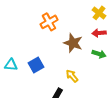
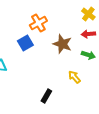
blue square: (36, 65) -> (25, 43), moved
yellow arrow: (72, 76) -> (74, 77), moved

